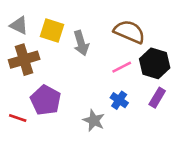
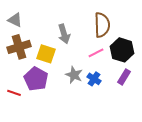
yellow square: (52, 30) -> (46, 54), moved
brown semicircle: (129, 32) -> (102, 25), turned 65
gray star: (94, 120) -> (74, 75), moved

